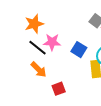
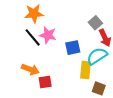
blue square: (79, 50) -> (73, 48), turned 35
orange arrow: (39, 70) -> (30, 69), moved, turned -36

